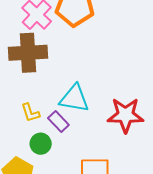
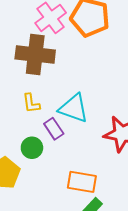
yellow L-shape: (30, 113) -> (31, 103), moved

